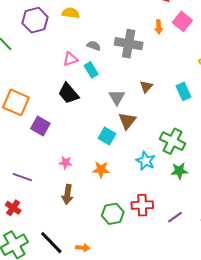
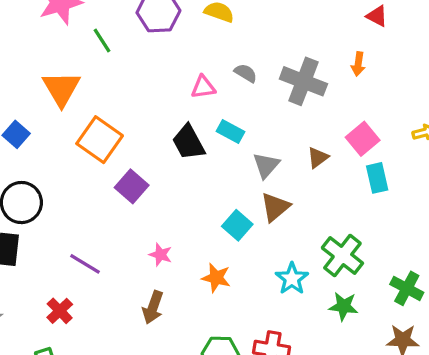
pink square: (182, 21) -> (363, 139), moved
cyan rectangle: (91, 70) -> (230, 132), moved, turned -42

